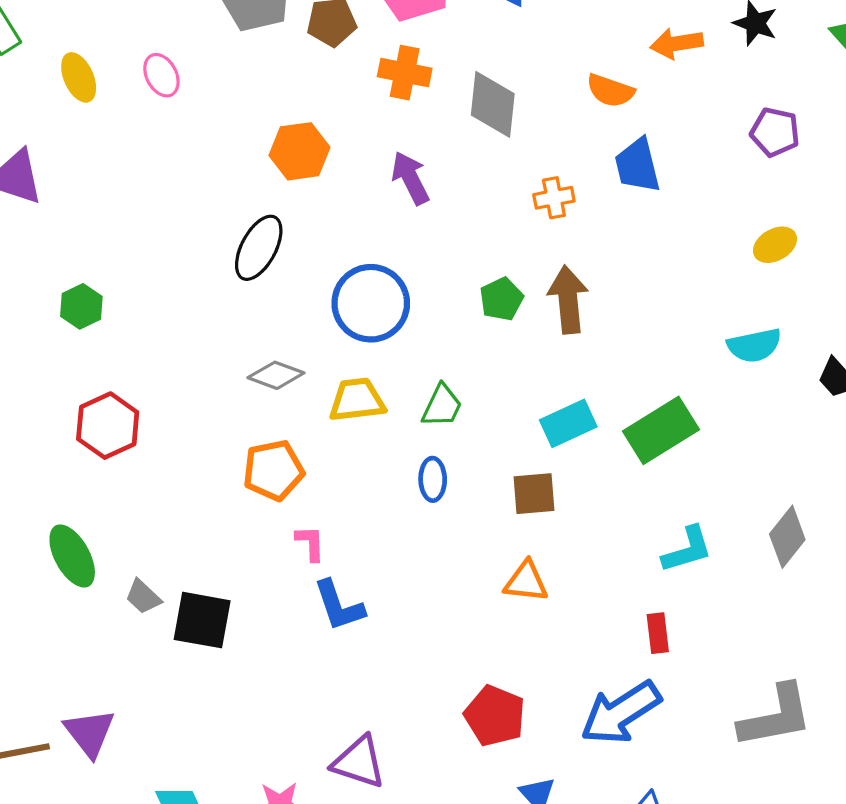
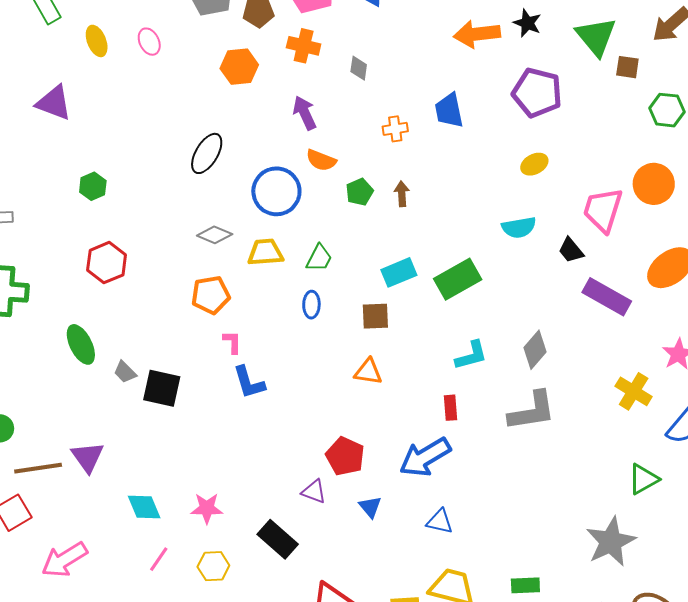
orange arrow: (677, 43) -> (477, 34), size x1.4
orange semicircle: (610, 91) -> (321, 160), moved
gray diamond: (493, 104) -> (359, 68), size x0.6
purple pentagon: (775, 132) -> (537, 93), size x1.6
orange hexagon: (299, 151) -> (239, 67), moved
brown arrow: (568, 300) -> (402, 194), size x0.6
gray L-shape: (776, 716) -> (532, 411), moved
purple triangle: (359, 762) -> (314, 492), moved, size x0.7

